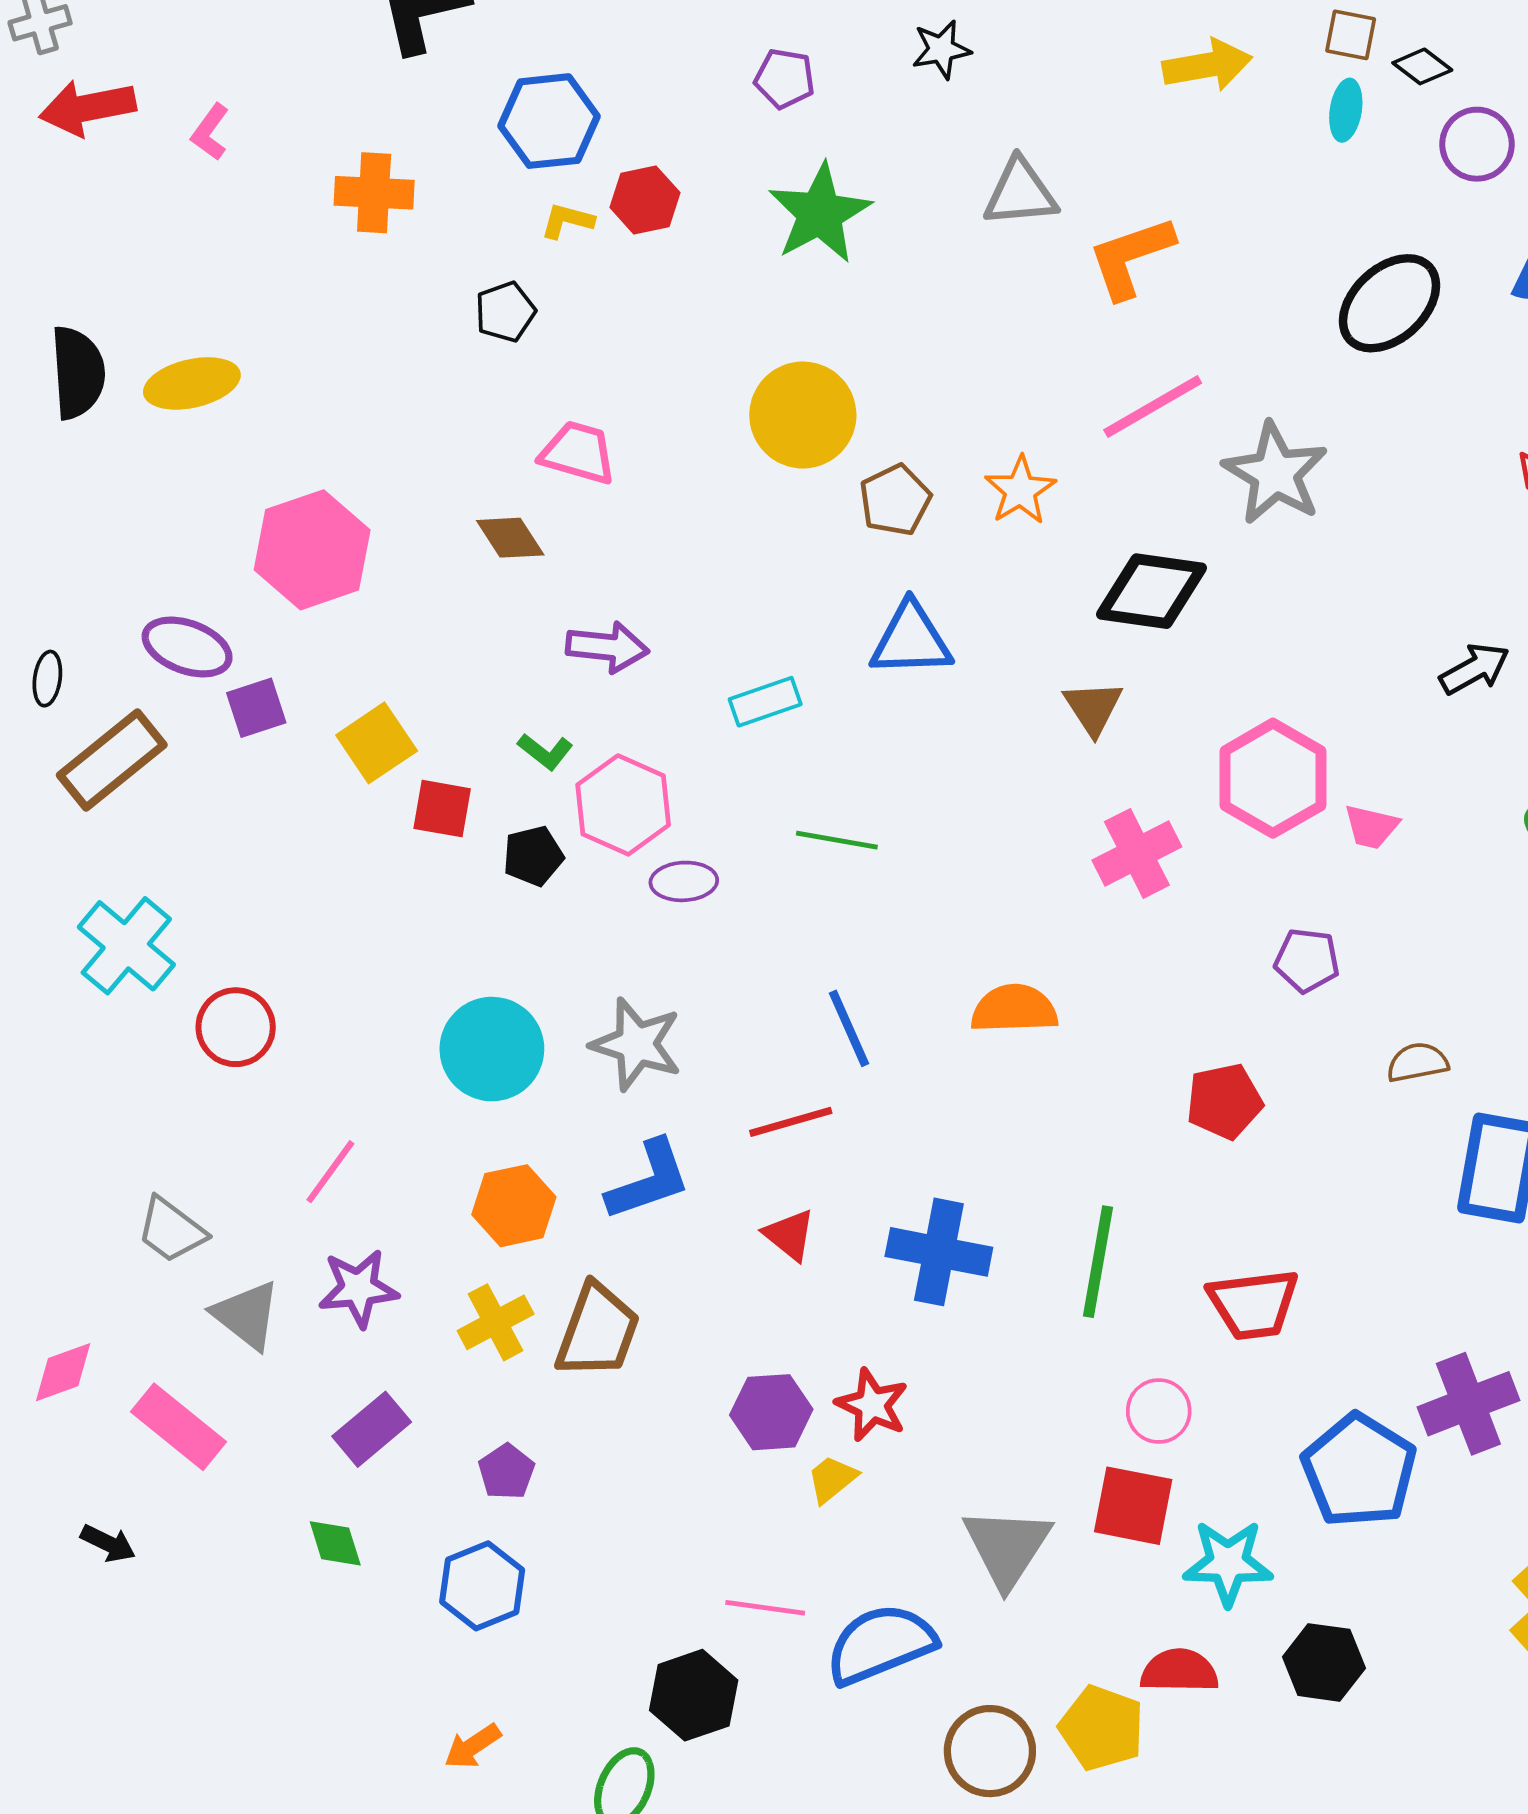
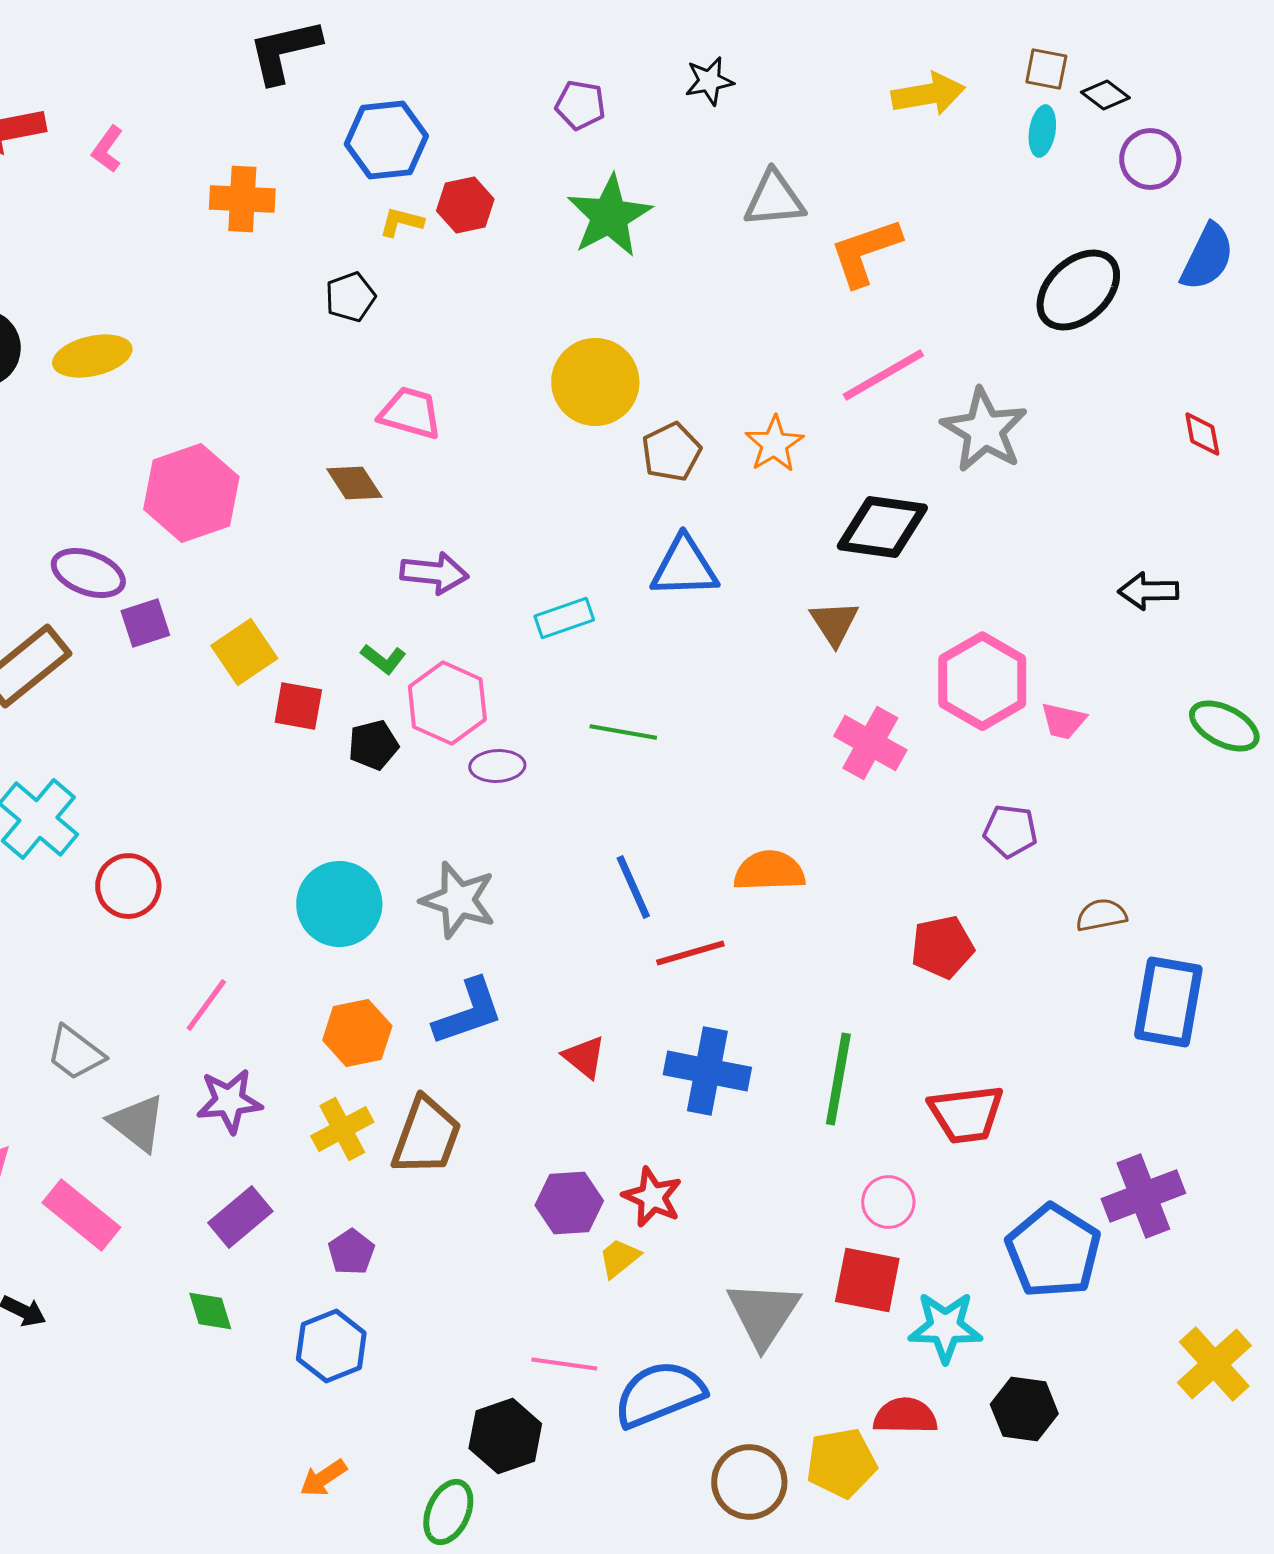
black arrow: (1475, 669) -> (1148, 591), turned -152
pink cross: (1137, 853) -> (870, 743), turned -34
red line: (791, 1122) -> (690, 953), moved
yellow pentagon: (1102, 1728) -> (841, 1463), turned -30

